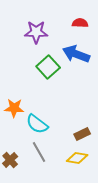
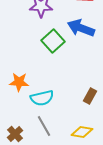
cyan semicircle: (37, 124) -> (42, 98), turned -50
brown rectangle: (82, 134) -> (90, 96), moved, turned -35

